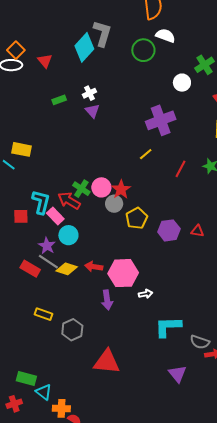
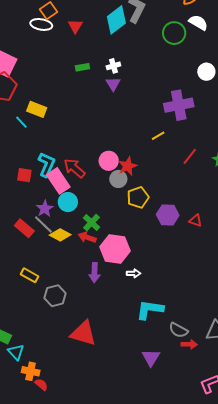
green cross: (81, 189) -> (91, 222), moved
pink rectangle: (55, 216) -> (58, 181), size x1.4

